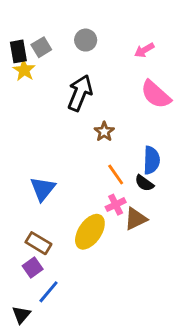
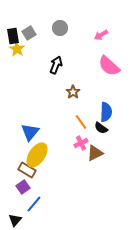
black arrow: (80, 93) -> (56, 65), size x0.7
yellow ellipse: (90, 232) -> (37, 155), moved

